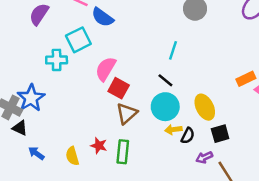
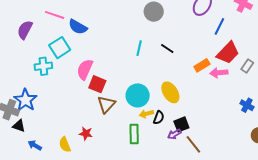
black line: (165, 80) -> (167, 48), moved
black square: (220, 134) -> (181, 124), moved
green rectangle: (123, 152) -> (134, 134), moved

